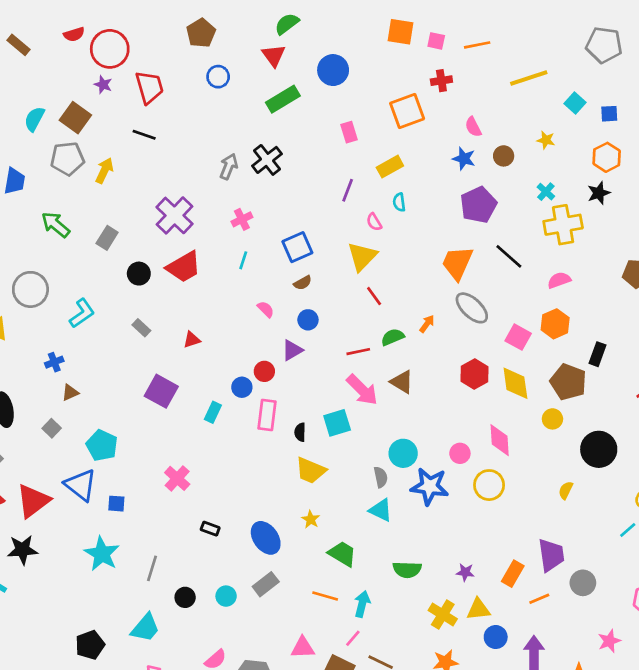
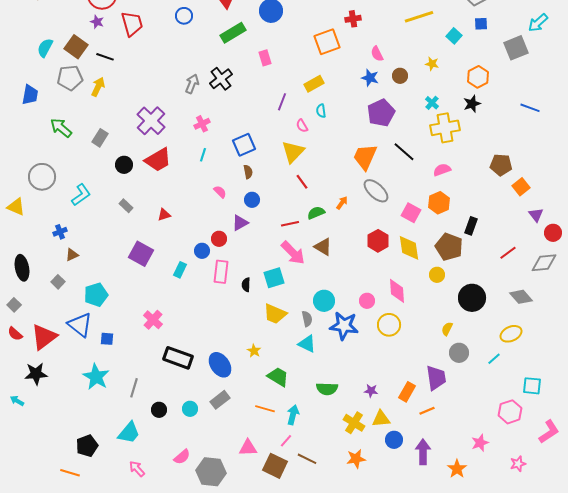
blue square: (609, 114) -> (481, 24), moved
pink rectangle: (349, 132) -> (265, 58), moved
black line: (144, 135) -> (105, 57), moved
brown semicircle: (303, 283) -> (248, 172), turned -72
cyan pentagon: (102, 445) -> (96, 295), turned 30
yellow trapezoid: (311, 470) -> (275, 314), moved
black rectangle: (210, 529) -> (178, 358), size x2.0
gray circle: (583, 583) -> (459, 353), moved

